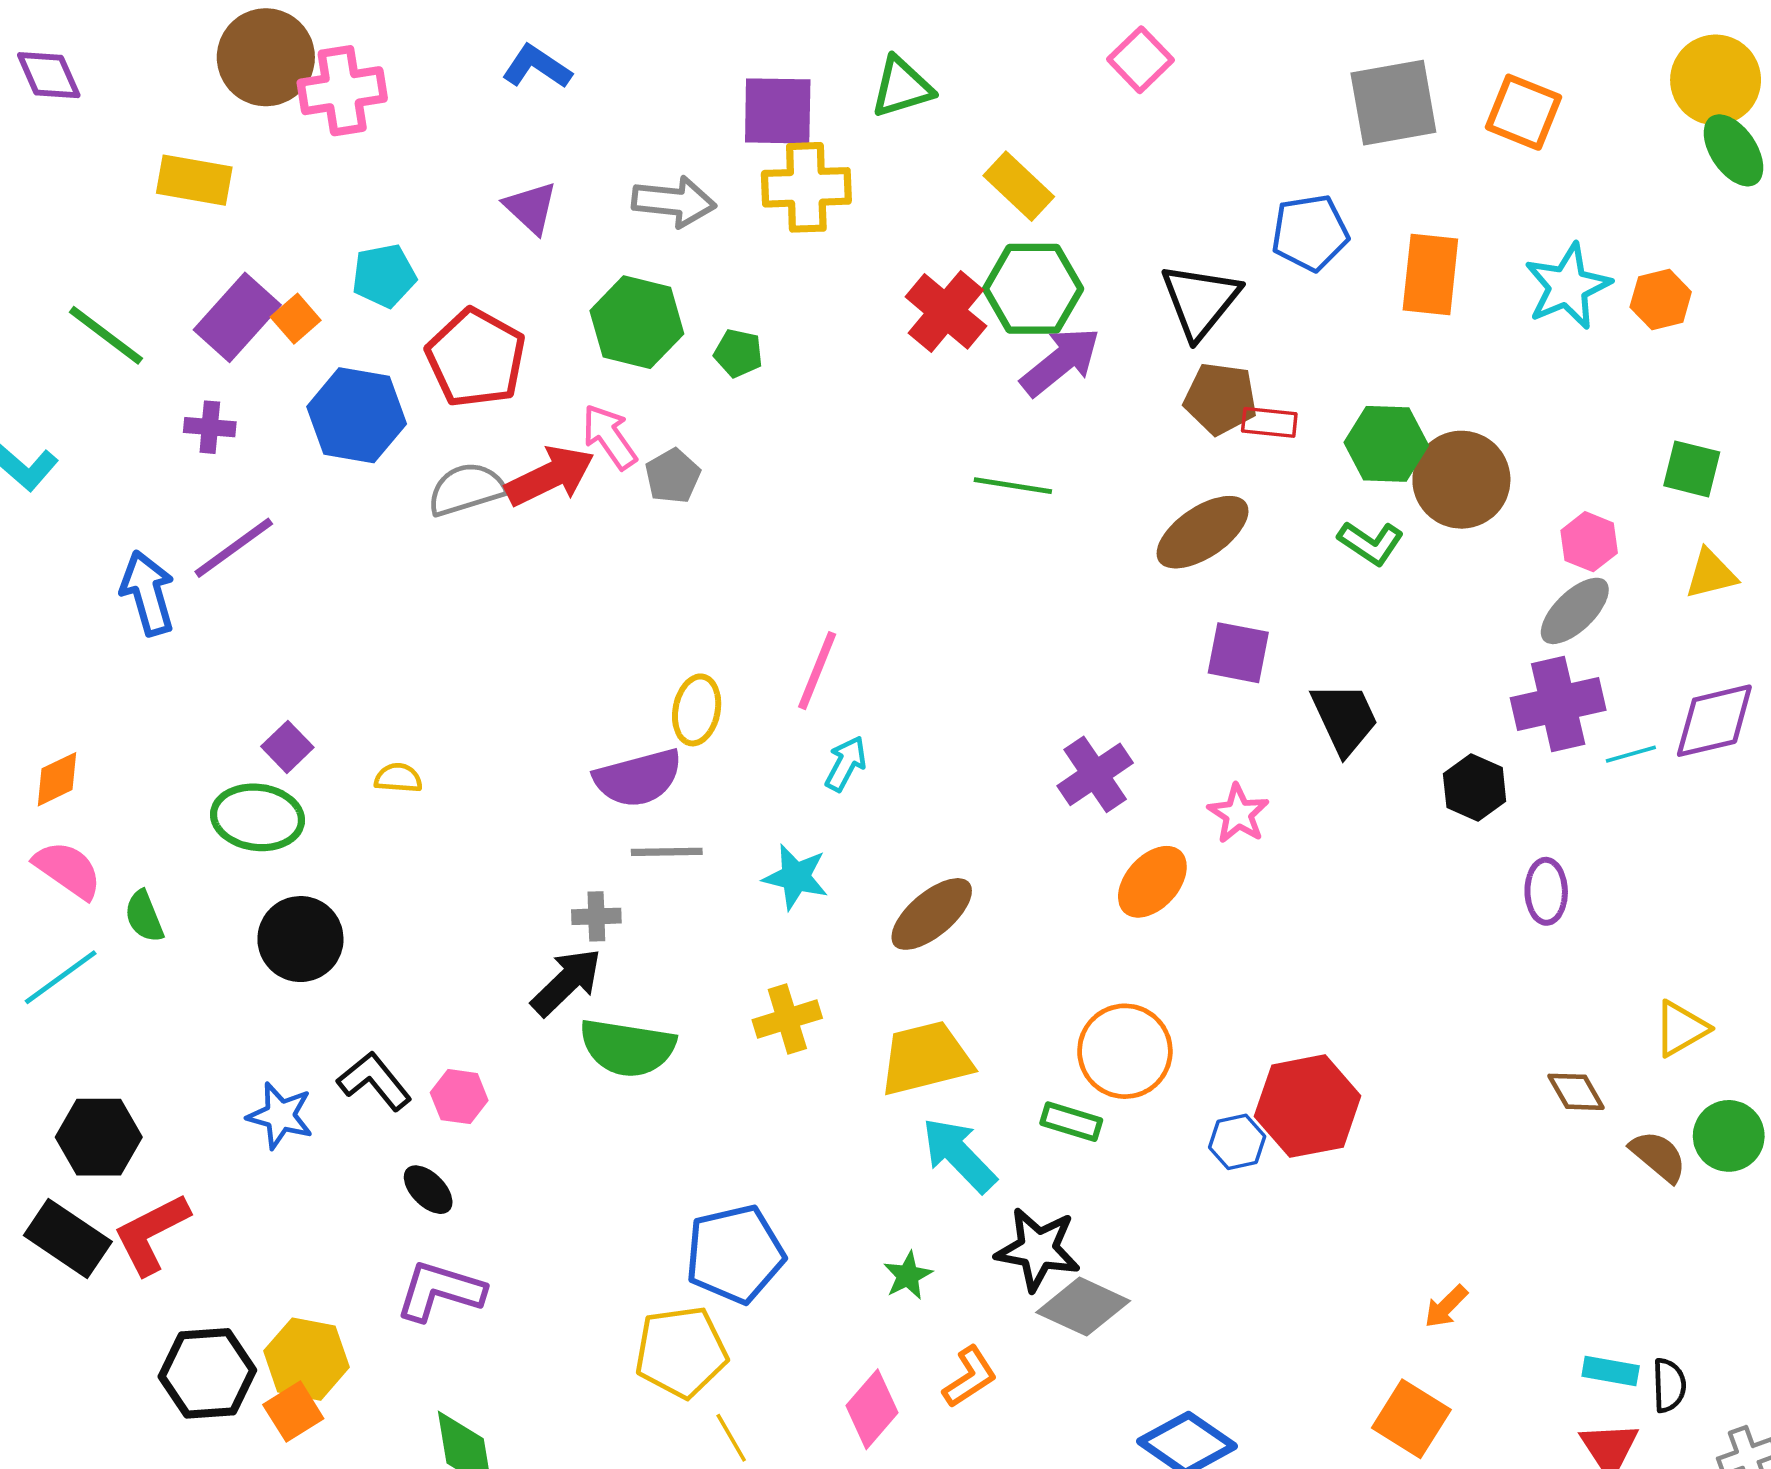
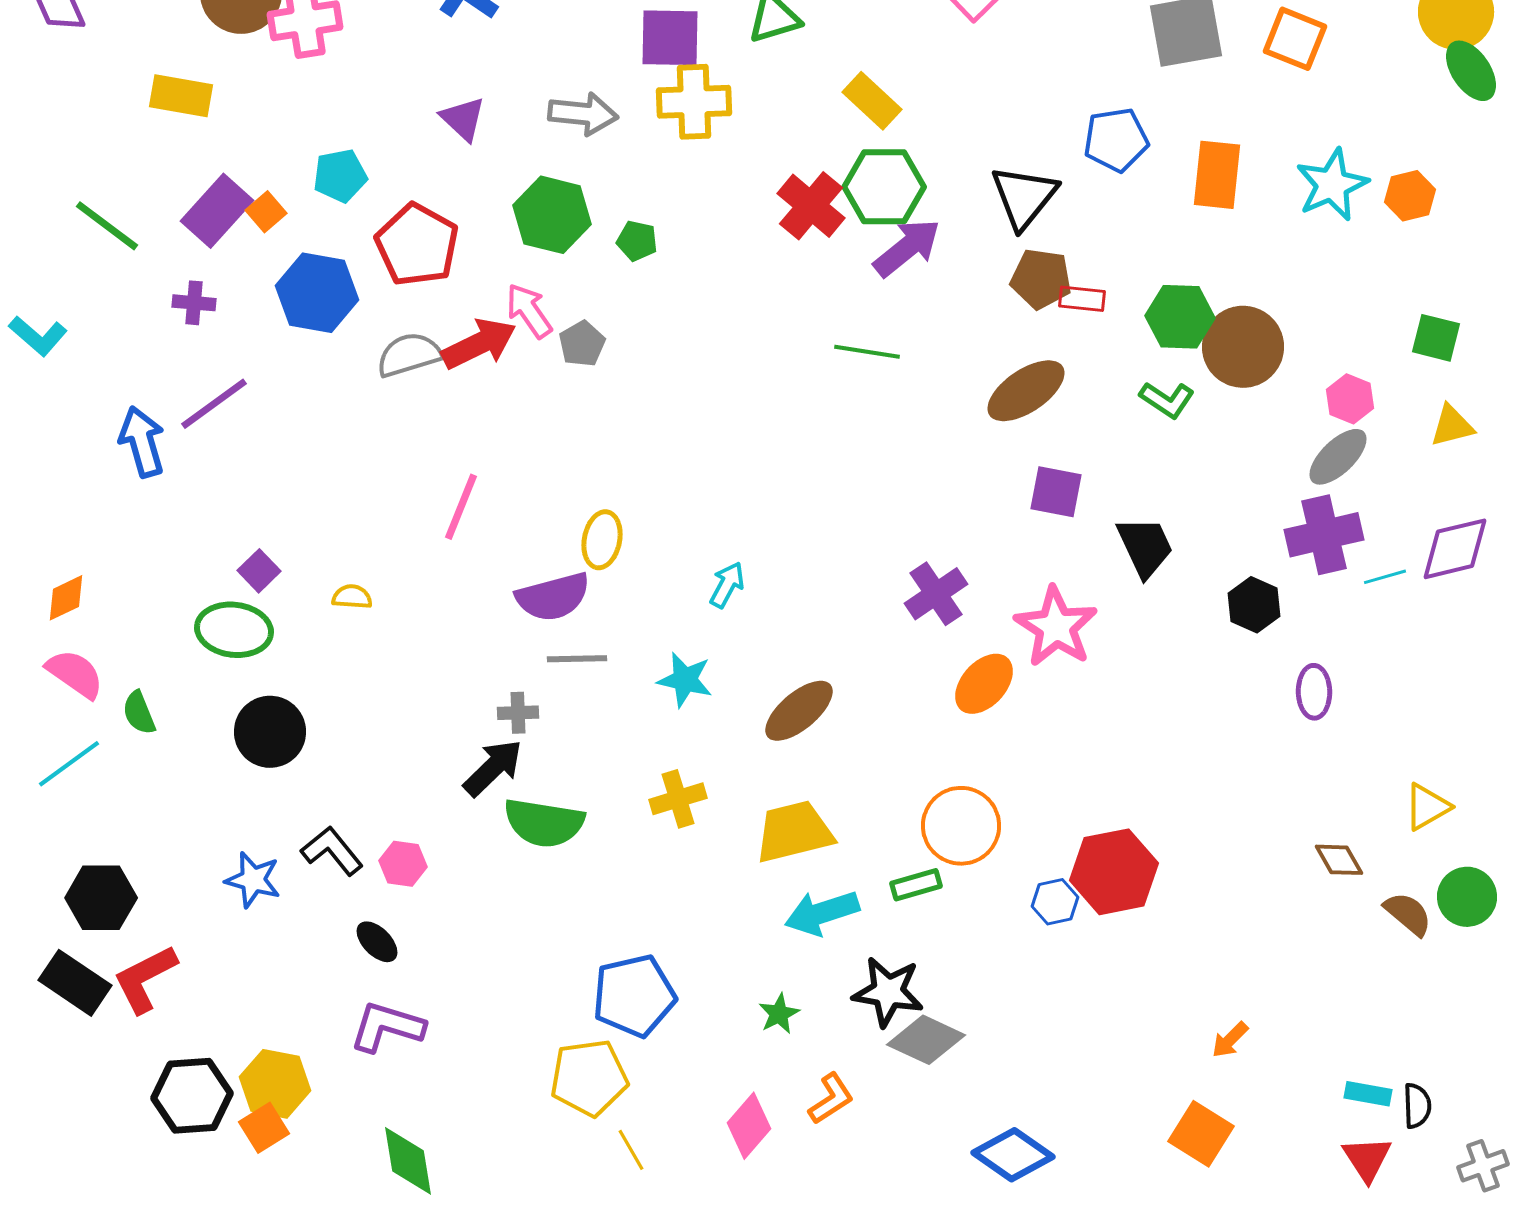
pink line: (817, 671) -> (461, 507), moved
pink star: (1238, 814) -> (1056, 627), size x1.6
green rectangle: (1071, 1122) -> (916, 885), turned -33
cyan arrow: (959, 1155) -> (822, 913), turned -64

